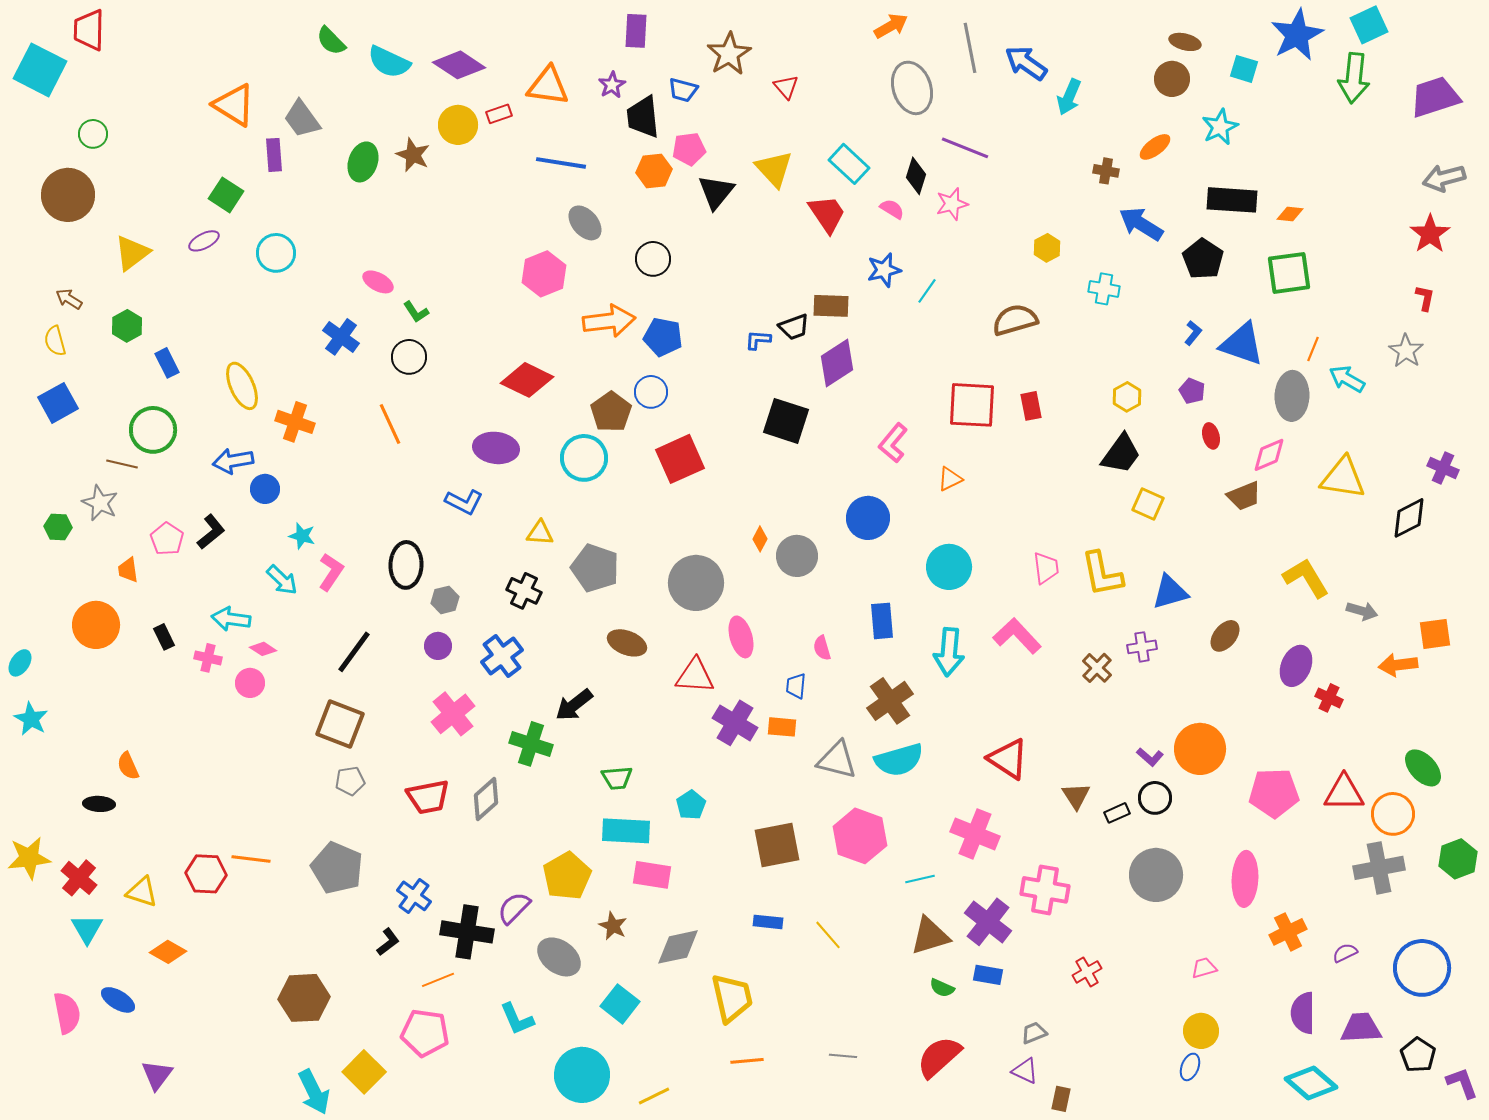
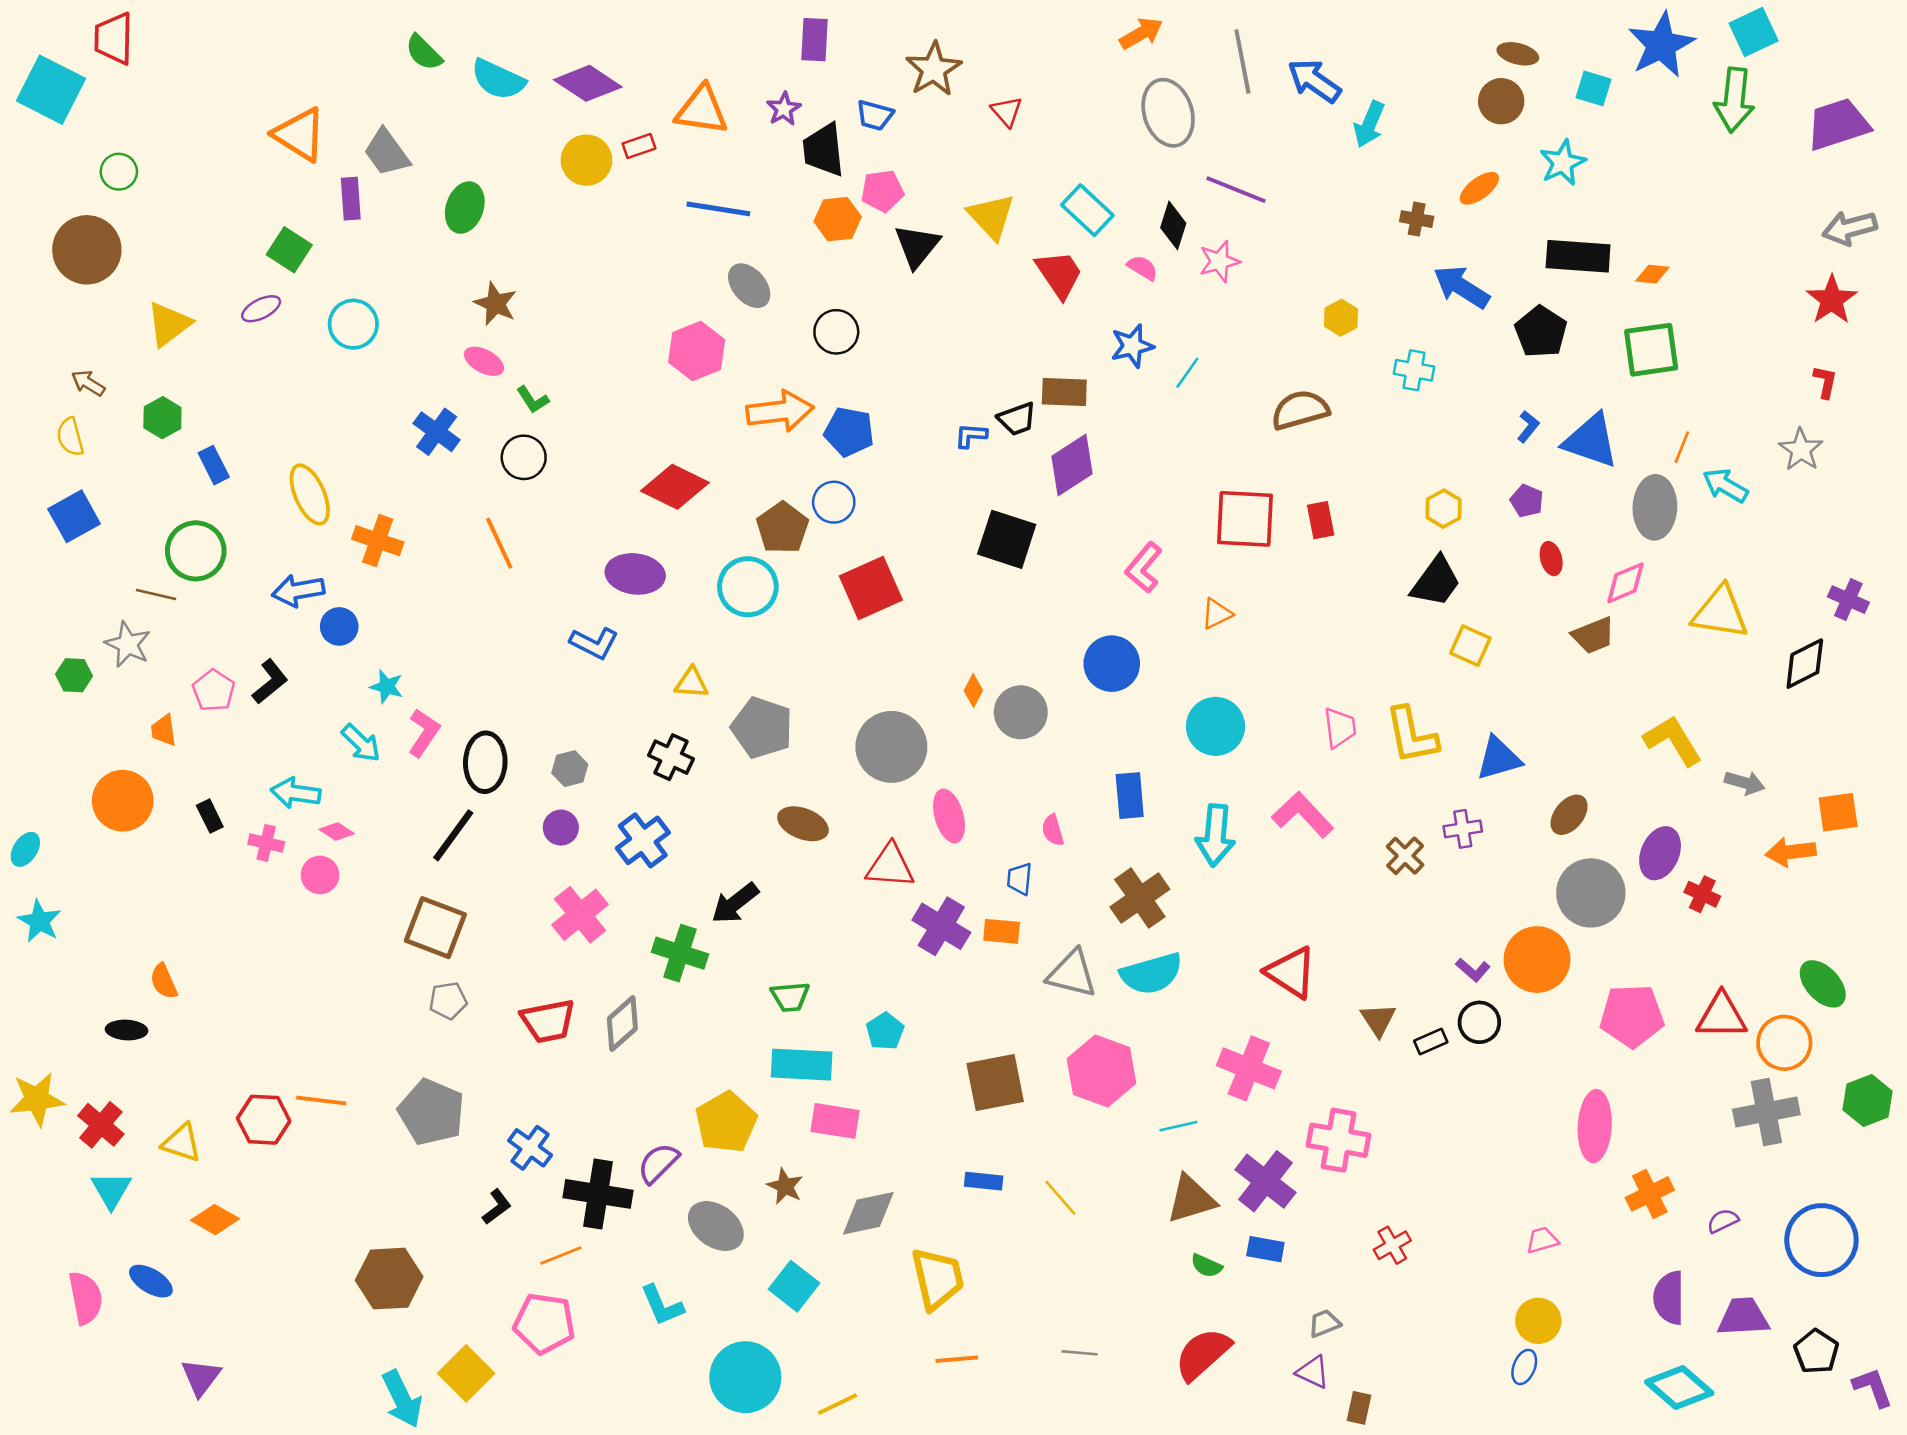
brown star: (413, 155) -> (496, 304), moved
black ellipse: (406, 565) -> (485, 762), moved
gray circle: (1156, 875) -> (1591, 893), moved

